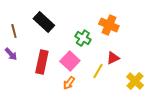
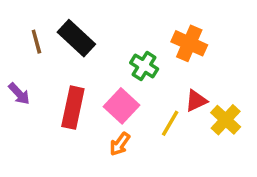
brown line: (14, 31) -> (36, 42), moved
yellow cross: (135, 81) -> (226, 120), moved

